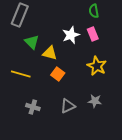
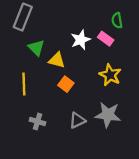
green semicircle: (94, 11) -> (117, 20), moved
pink rectangle: (93, 34) -> (106, 39), turned -32
yellow line: (21, 74) -> (24, 84), turned 72
gray star: (95, 101) -> (108, 115), size x1.6

